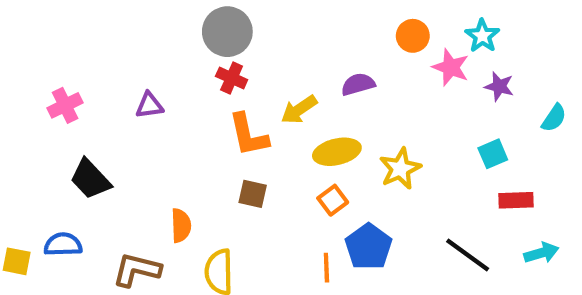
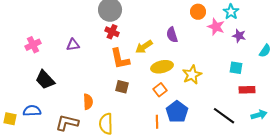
purple semicircle: (358, 84) -> (172, 35), turned -91
cyan square: (493, 154) -> (236, 68), turned 32

